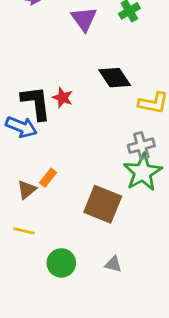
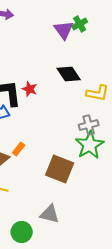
purple triangle: (84, 19) -> (64, 30), moved
green circle: (61, 263) -> (22, 232), moved
gray triangle: (113, 264) -> (50, 214), moved, size x1.5

